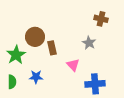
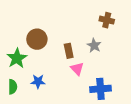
brown rectangle: (52, 48) -> (69, 51), moved

